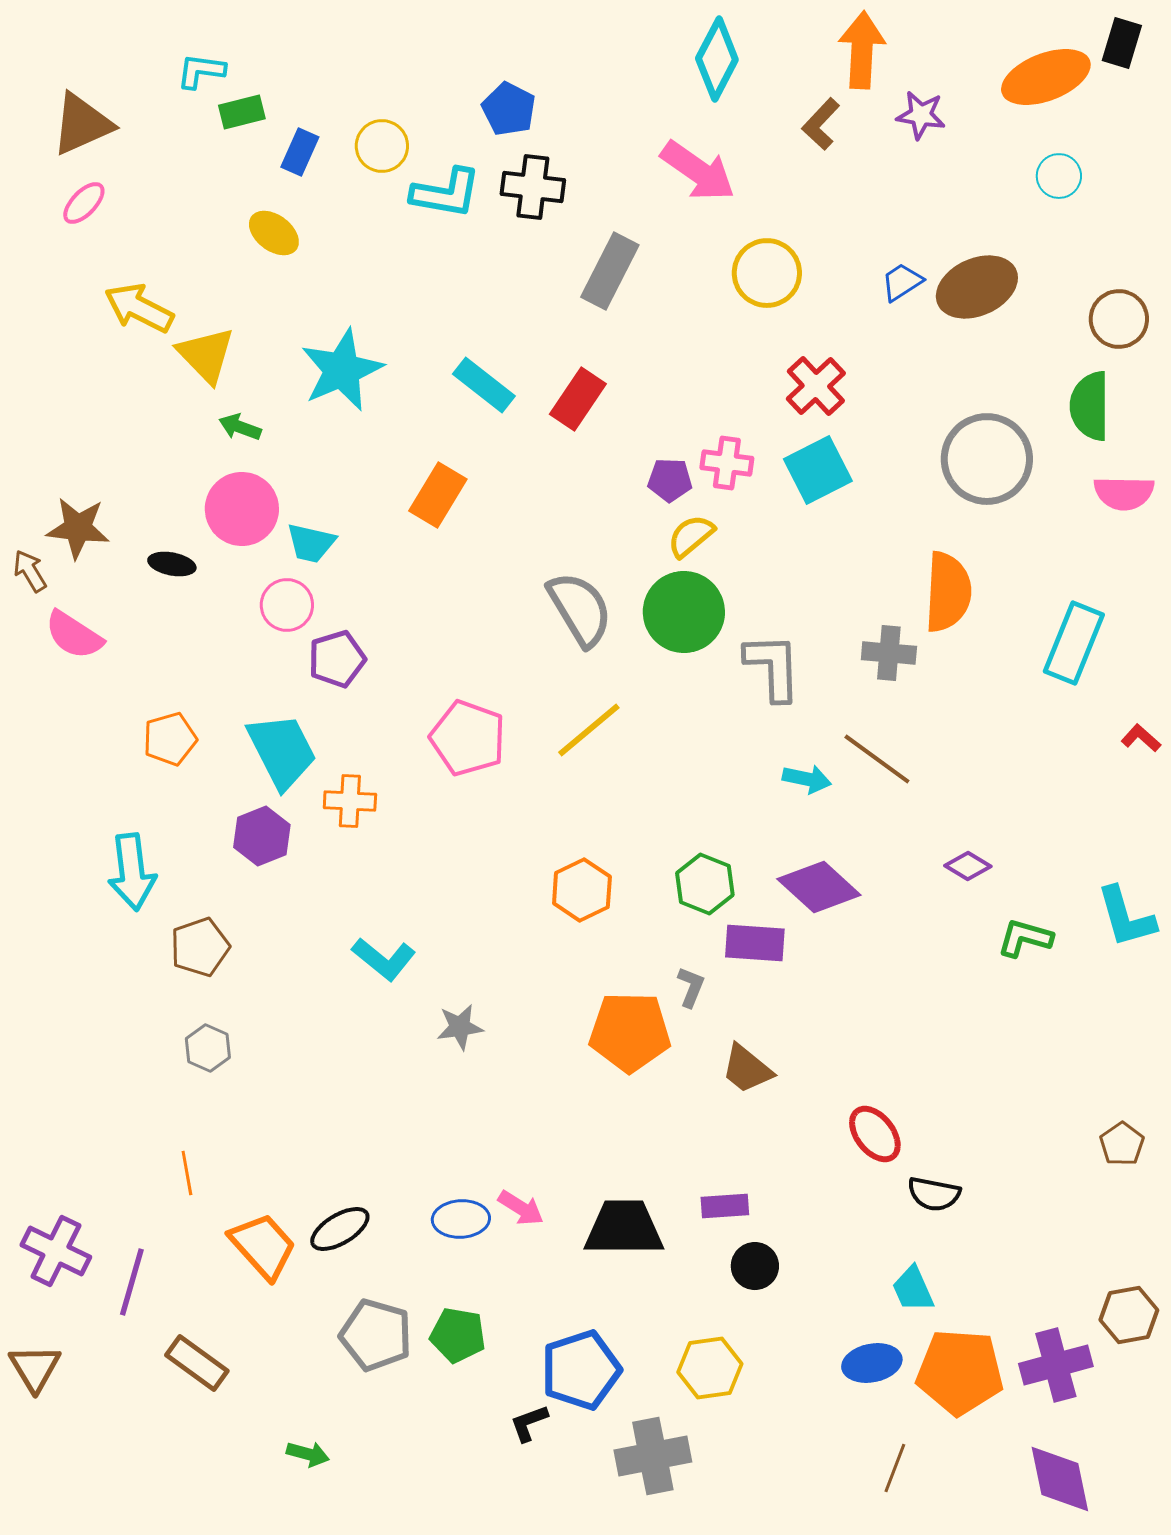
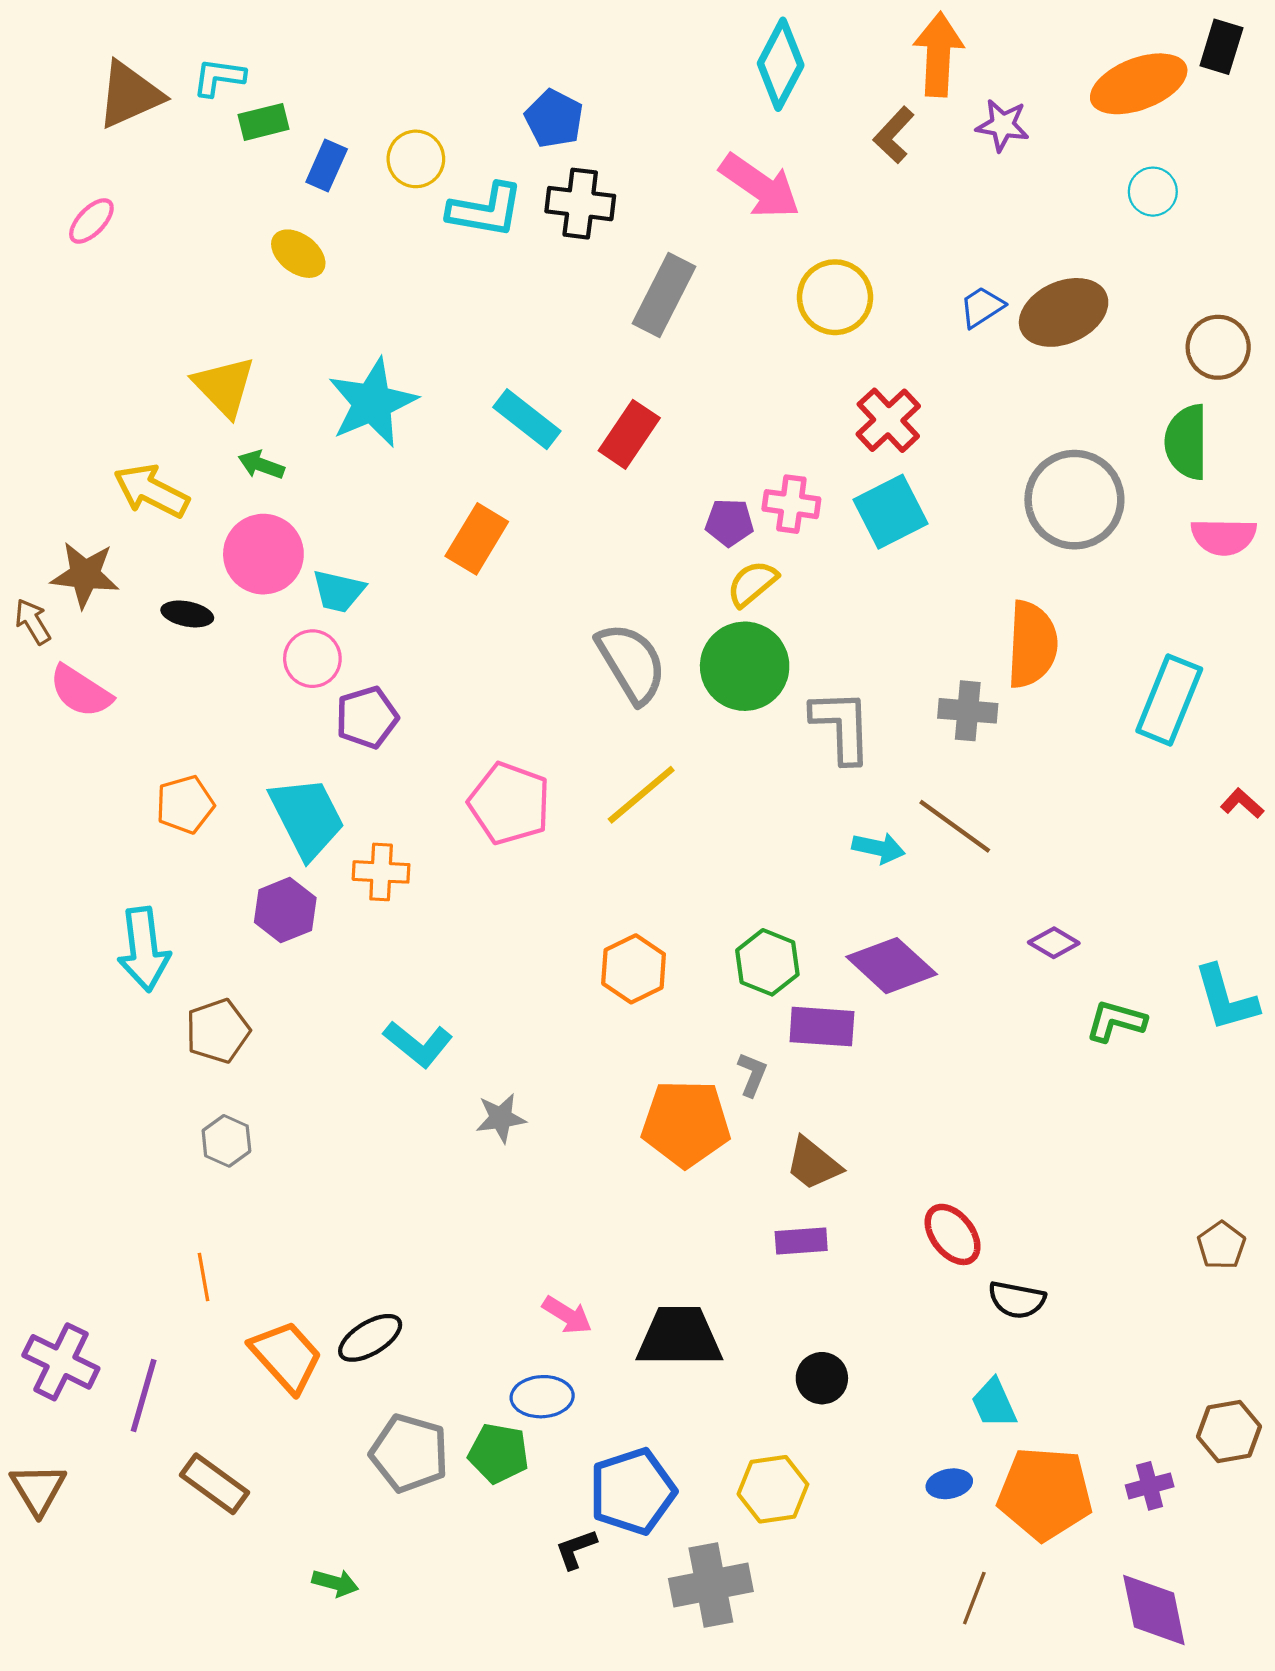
brown triangle: (82, 124) -> (130, 95), moved
yellow arrow: (139, 308) -> (151, 491), moved
purple rectangle: (725, 1206) -> (801, 1241), moved
blue ellipse: (461, 1219) -> (542, 1397), moved
blue ellipse: (872, 1363) -> (949, 1484), size x0.7
purple cross: (1056, 1365) -> (1150, 1486), size x0.6

